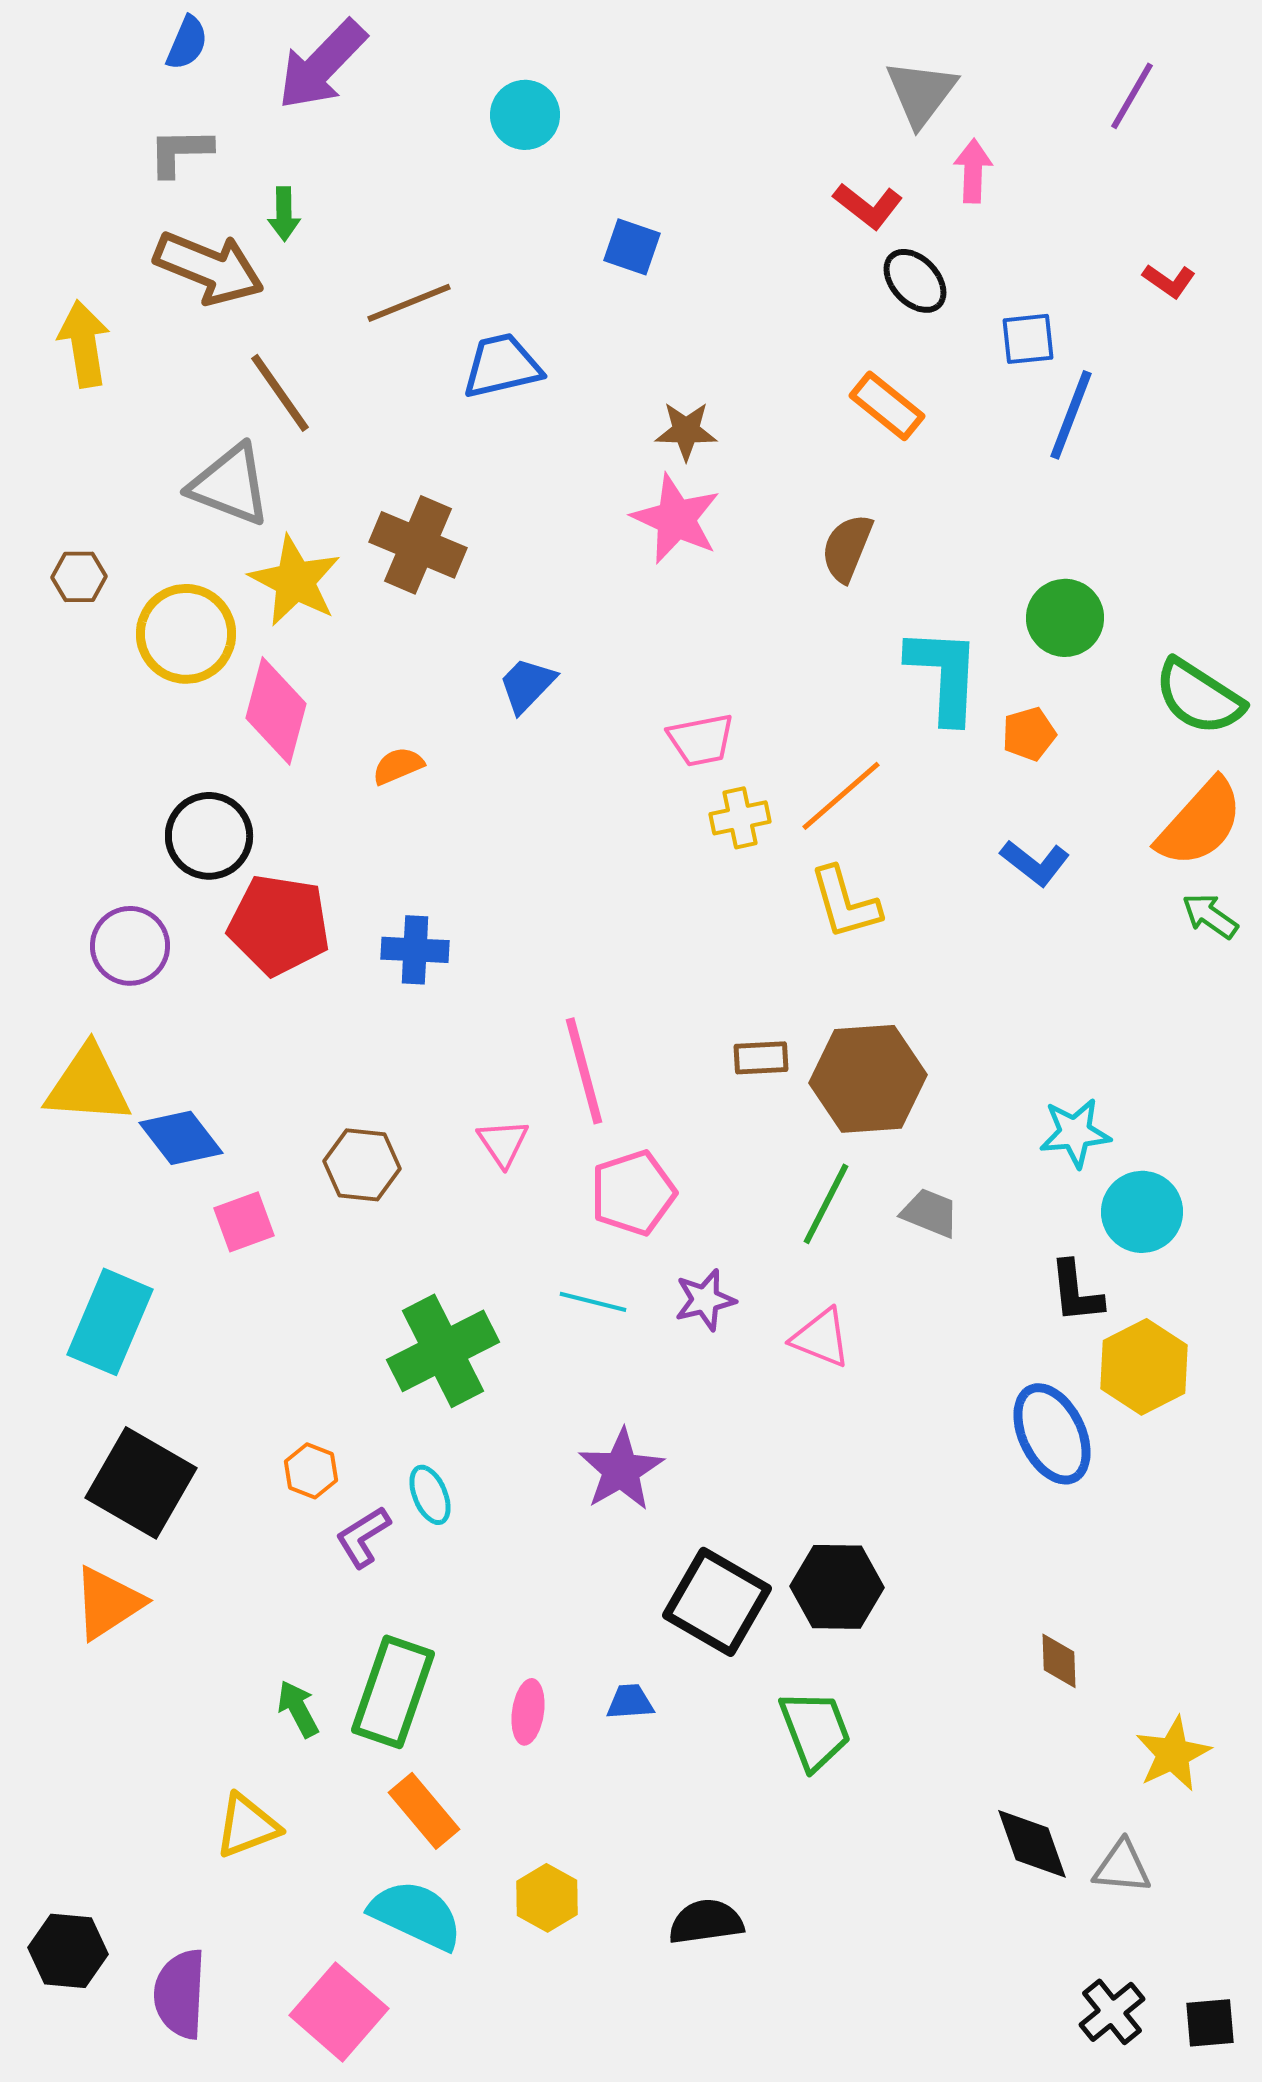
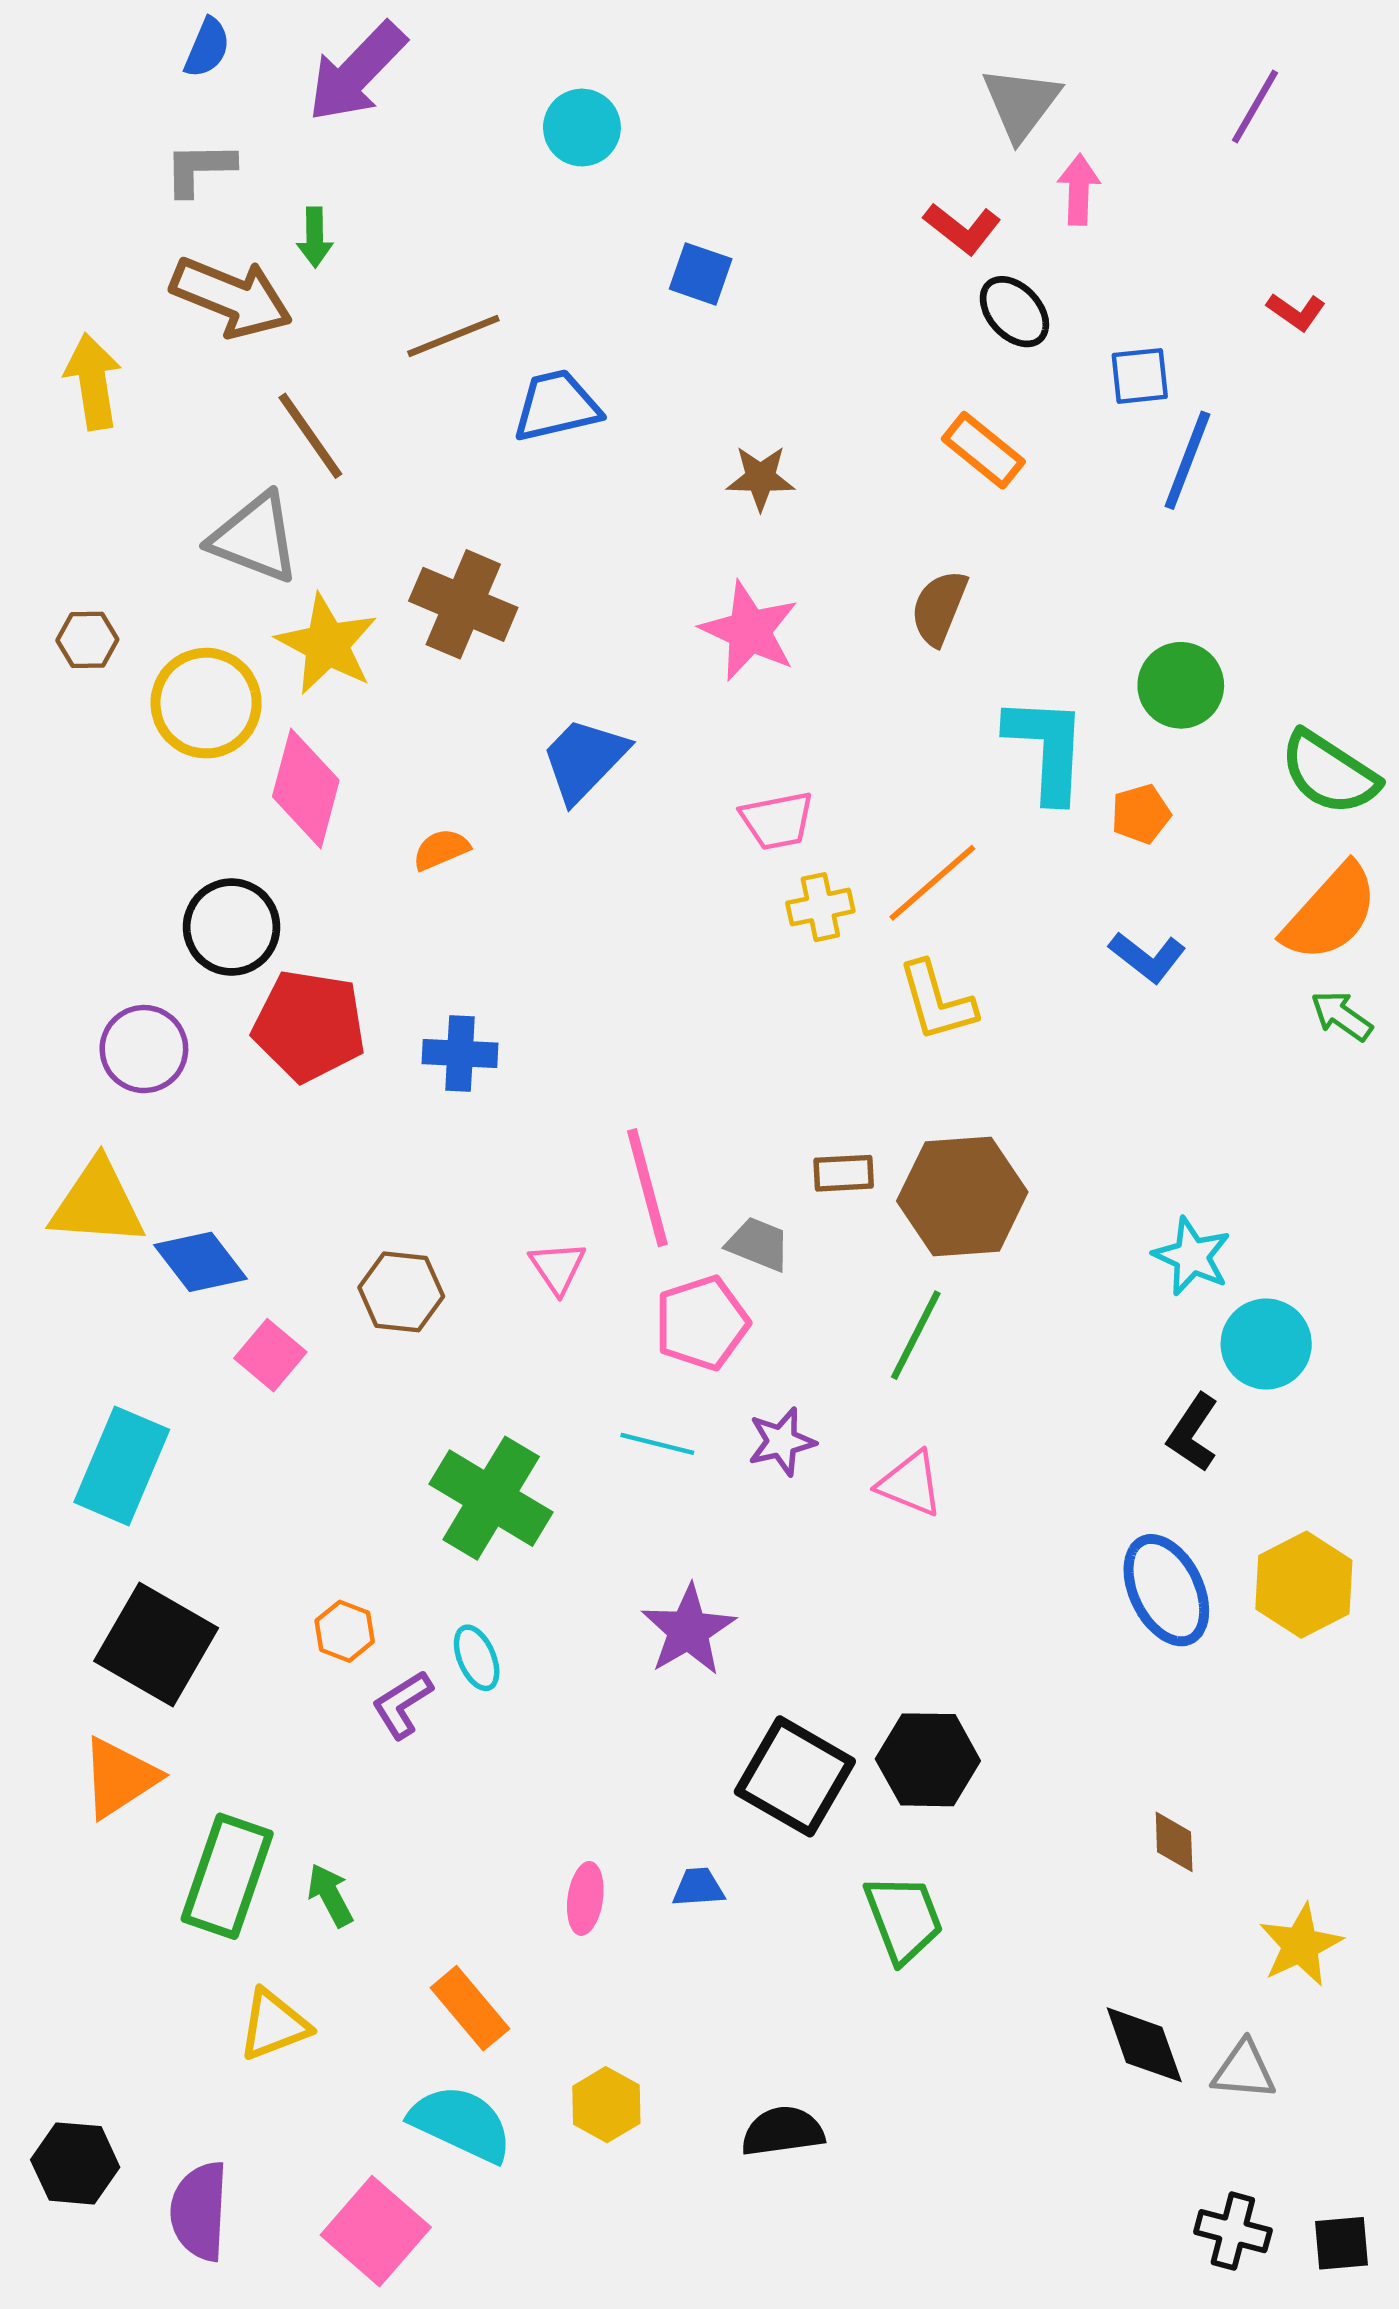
pink star: (676, 519) -> (749, 631), moved
blue trapezoid: (527, 685) -> (584, 760), size x1.4
cyan star: (1075, 1133) -> (1192, 1256), turned 30
gray trapezoid: (930, 1213) -> (758, 1244), moved
pink square: (244, 1222) -> (270, 1355), turned -30
black L-shape: (1076, 1292) -> (1193, 1433), turned 40
green cross: (443, 1351) -> (491, 1498), turned -32
yellow hexagon: (1144, 1367) -> (1304, 1585), moved
green rectangle: (393, 1692) -> (227, 1876), moved
black cross: (1112, 2012) -> (1233, 2231), turned -36

